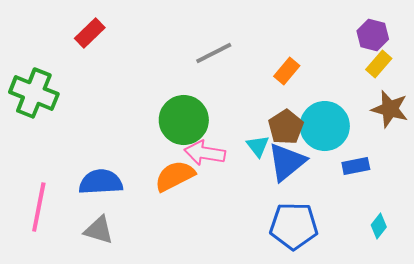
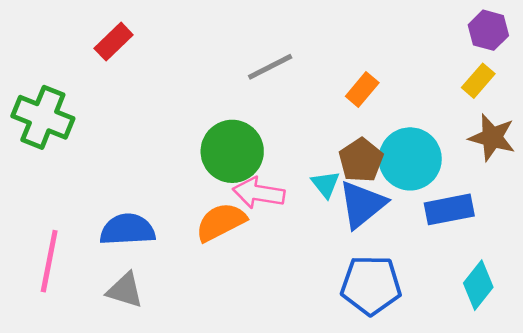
purple hexagon: (373, 35) -> (488, 30), moved
blue rectangle: (356, 166) -> (449, 209), size x1.4
cyan diamond: (379, 226) -> (478, 285), size x1.5

